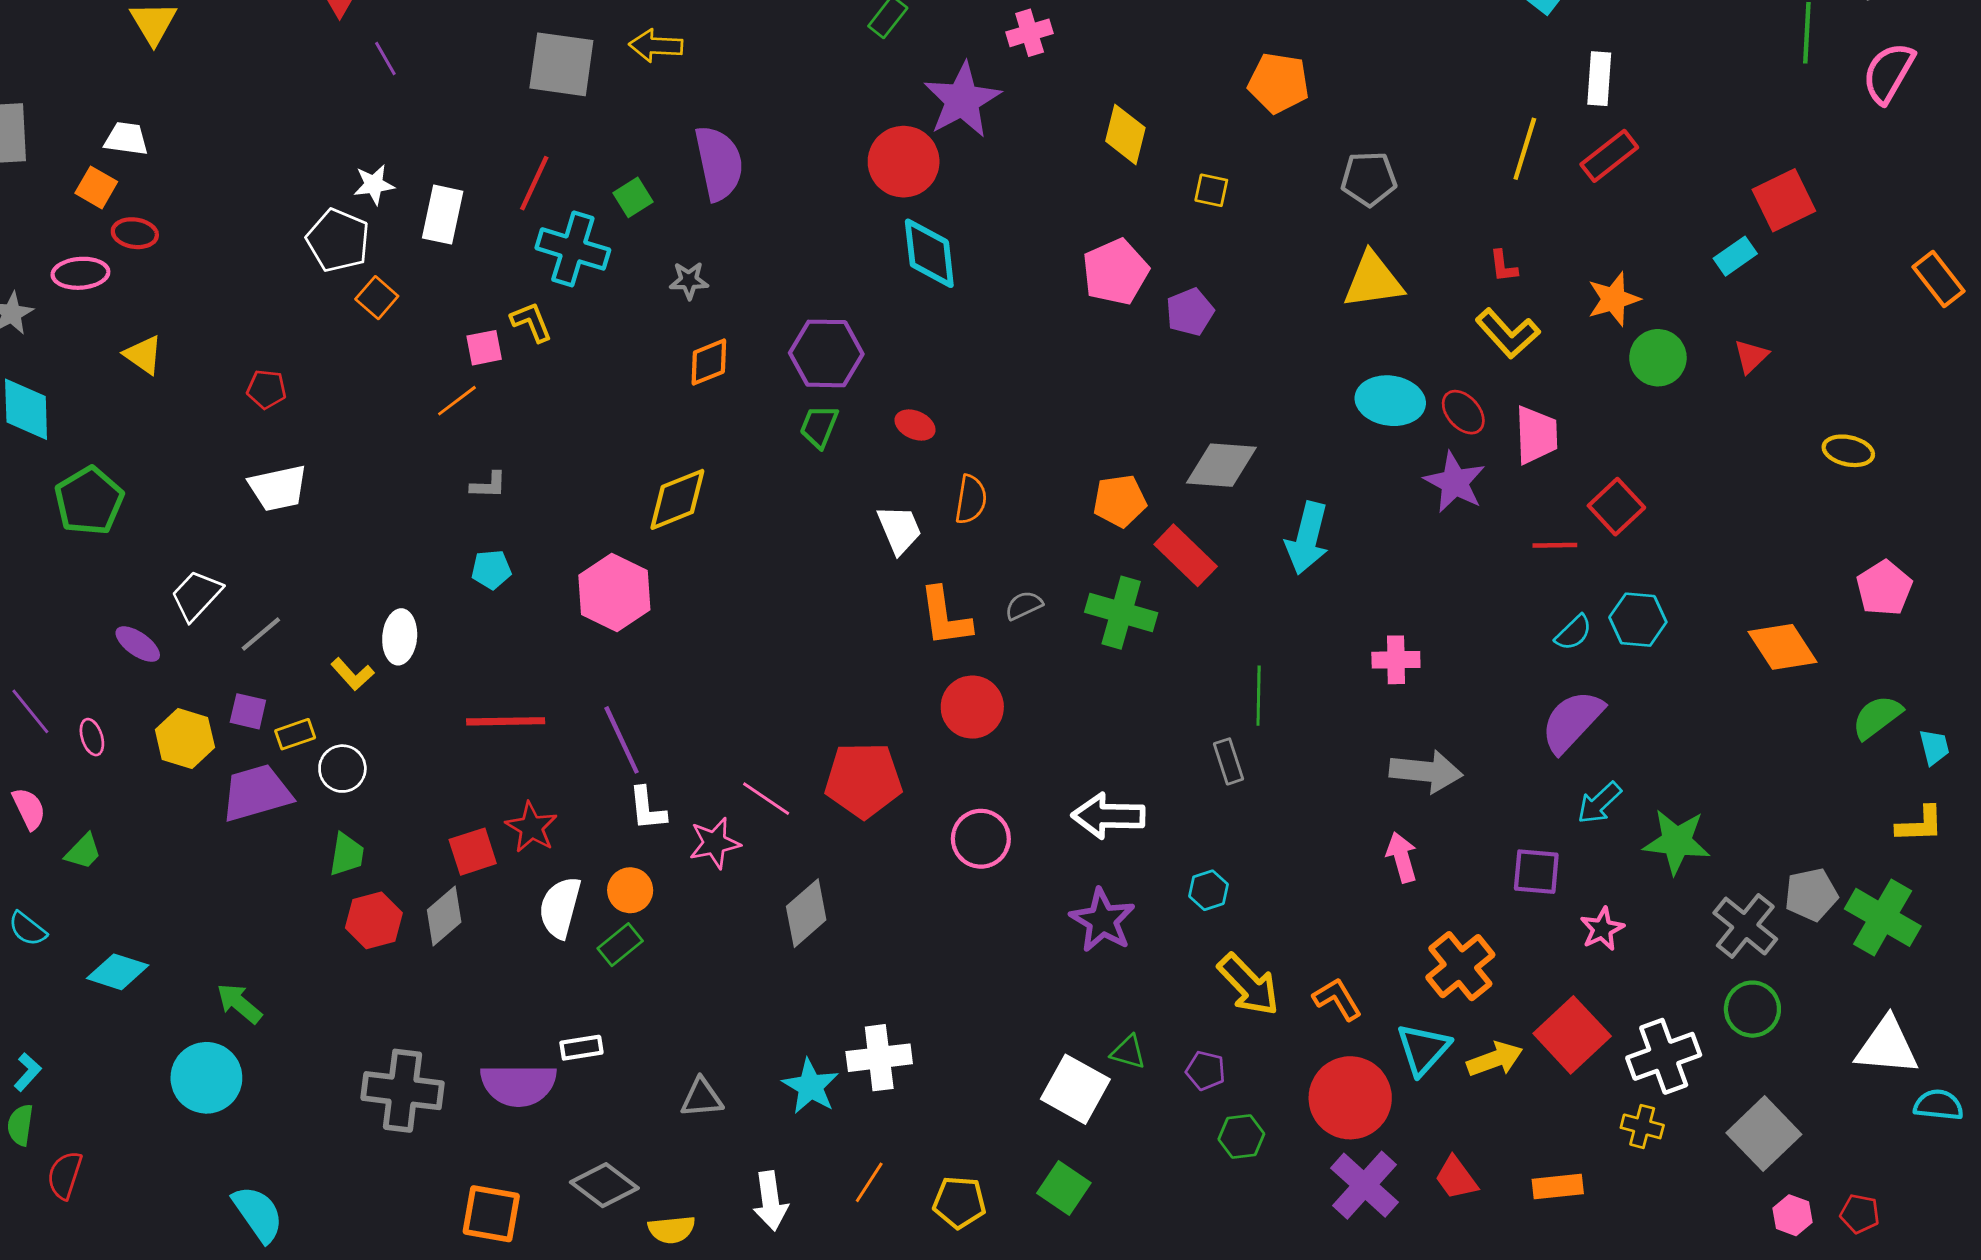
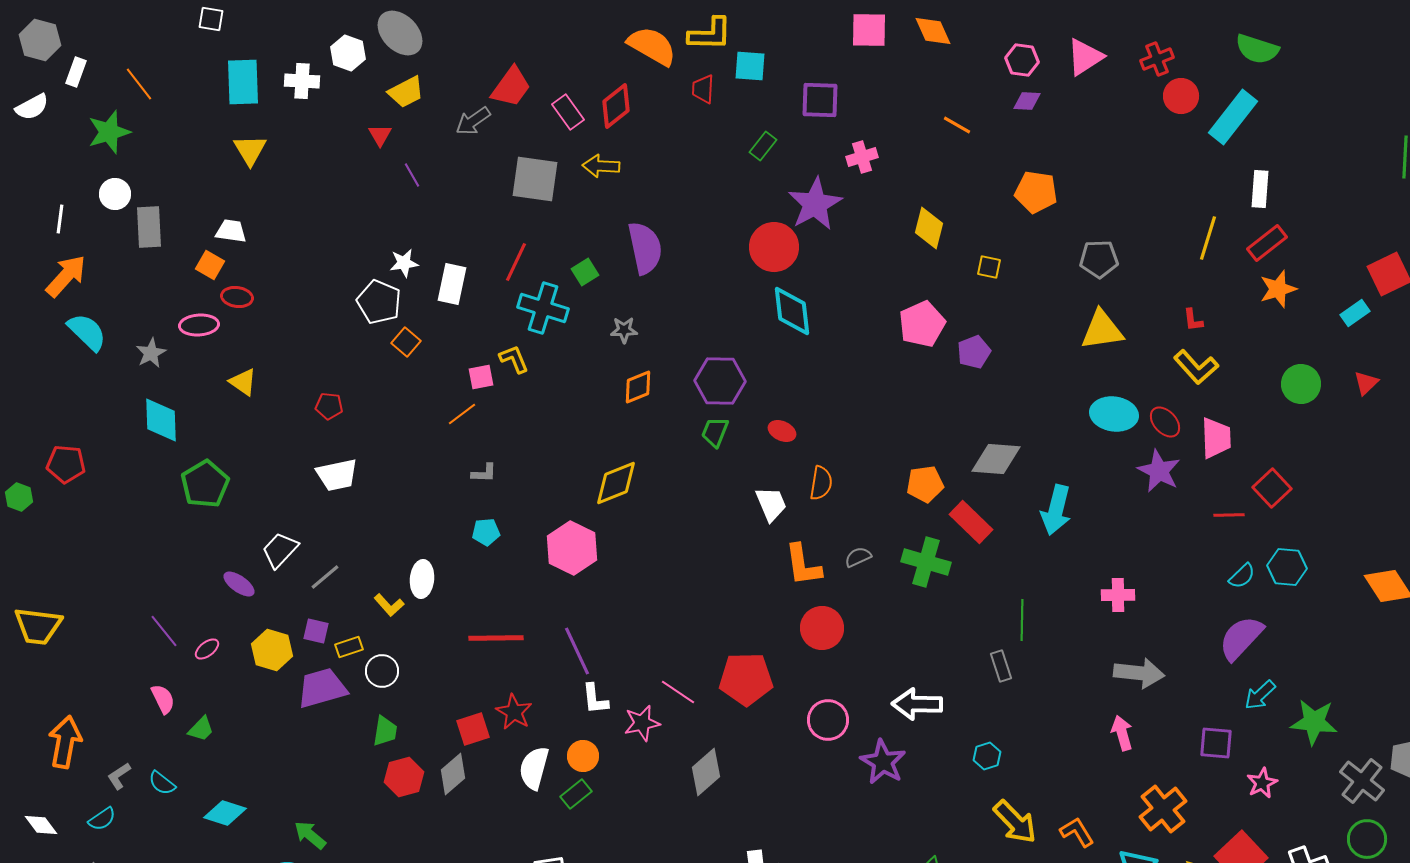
orange star: (1614, 299) -> (1278, 289), moved
pink ellipse: (92, 737) -> (207, 649), turned 70
purple star: (1103, 920) -> (883, 762), moved

